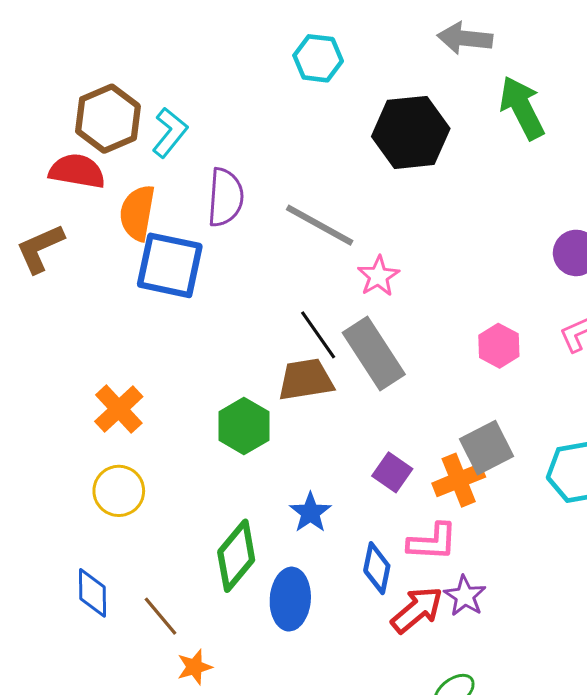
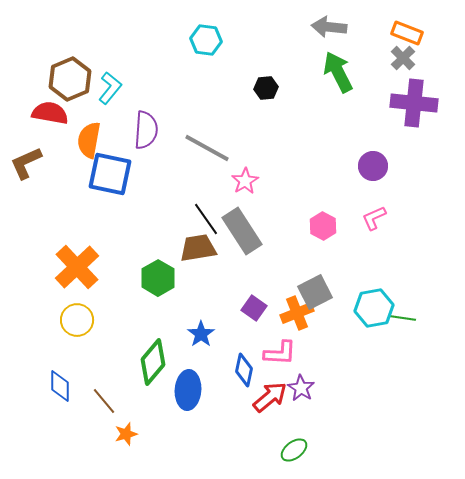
gray arrow: (465, 38) -> (329, 27), moved
black hexagon: (411, 132) -> (266, 88), size x0.5
orange cross: (119, 409) -> (77, 267), size x1.4

